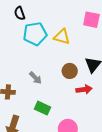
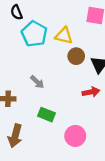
cyan pentagon: (35, 34) -> (34, 34), turned -30
brown circle: (70, 71) -> (76, 56), moved

